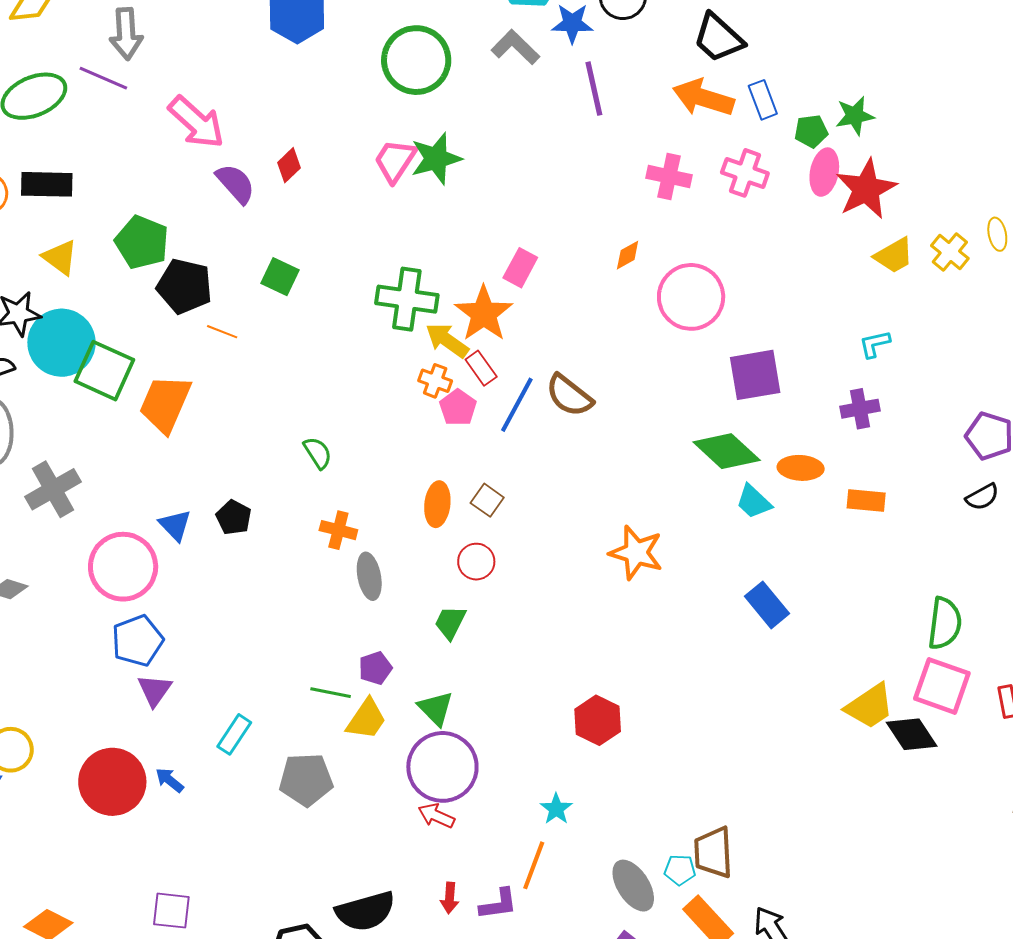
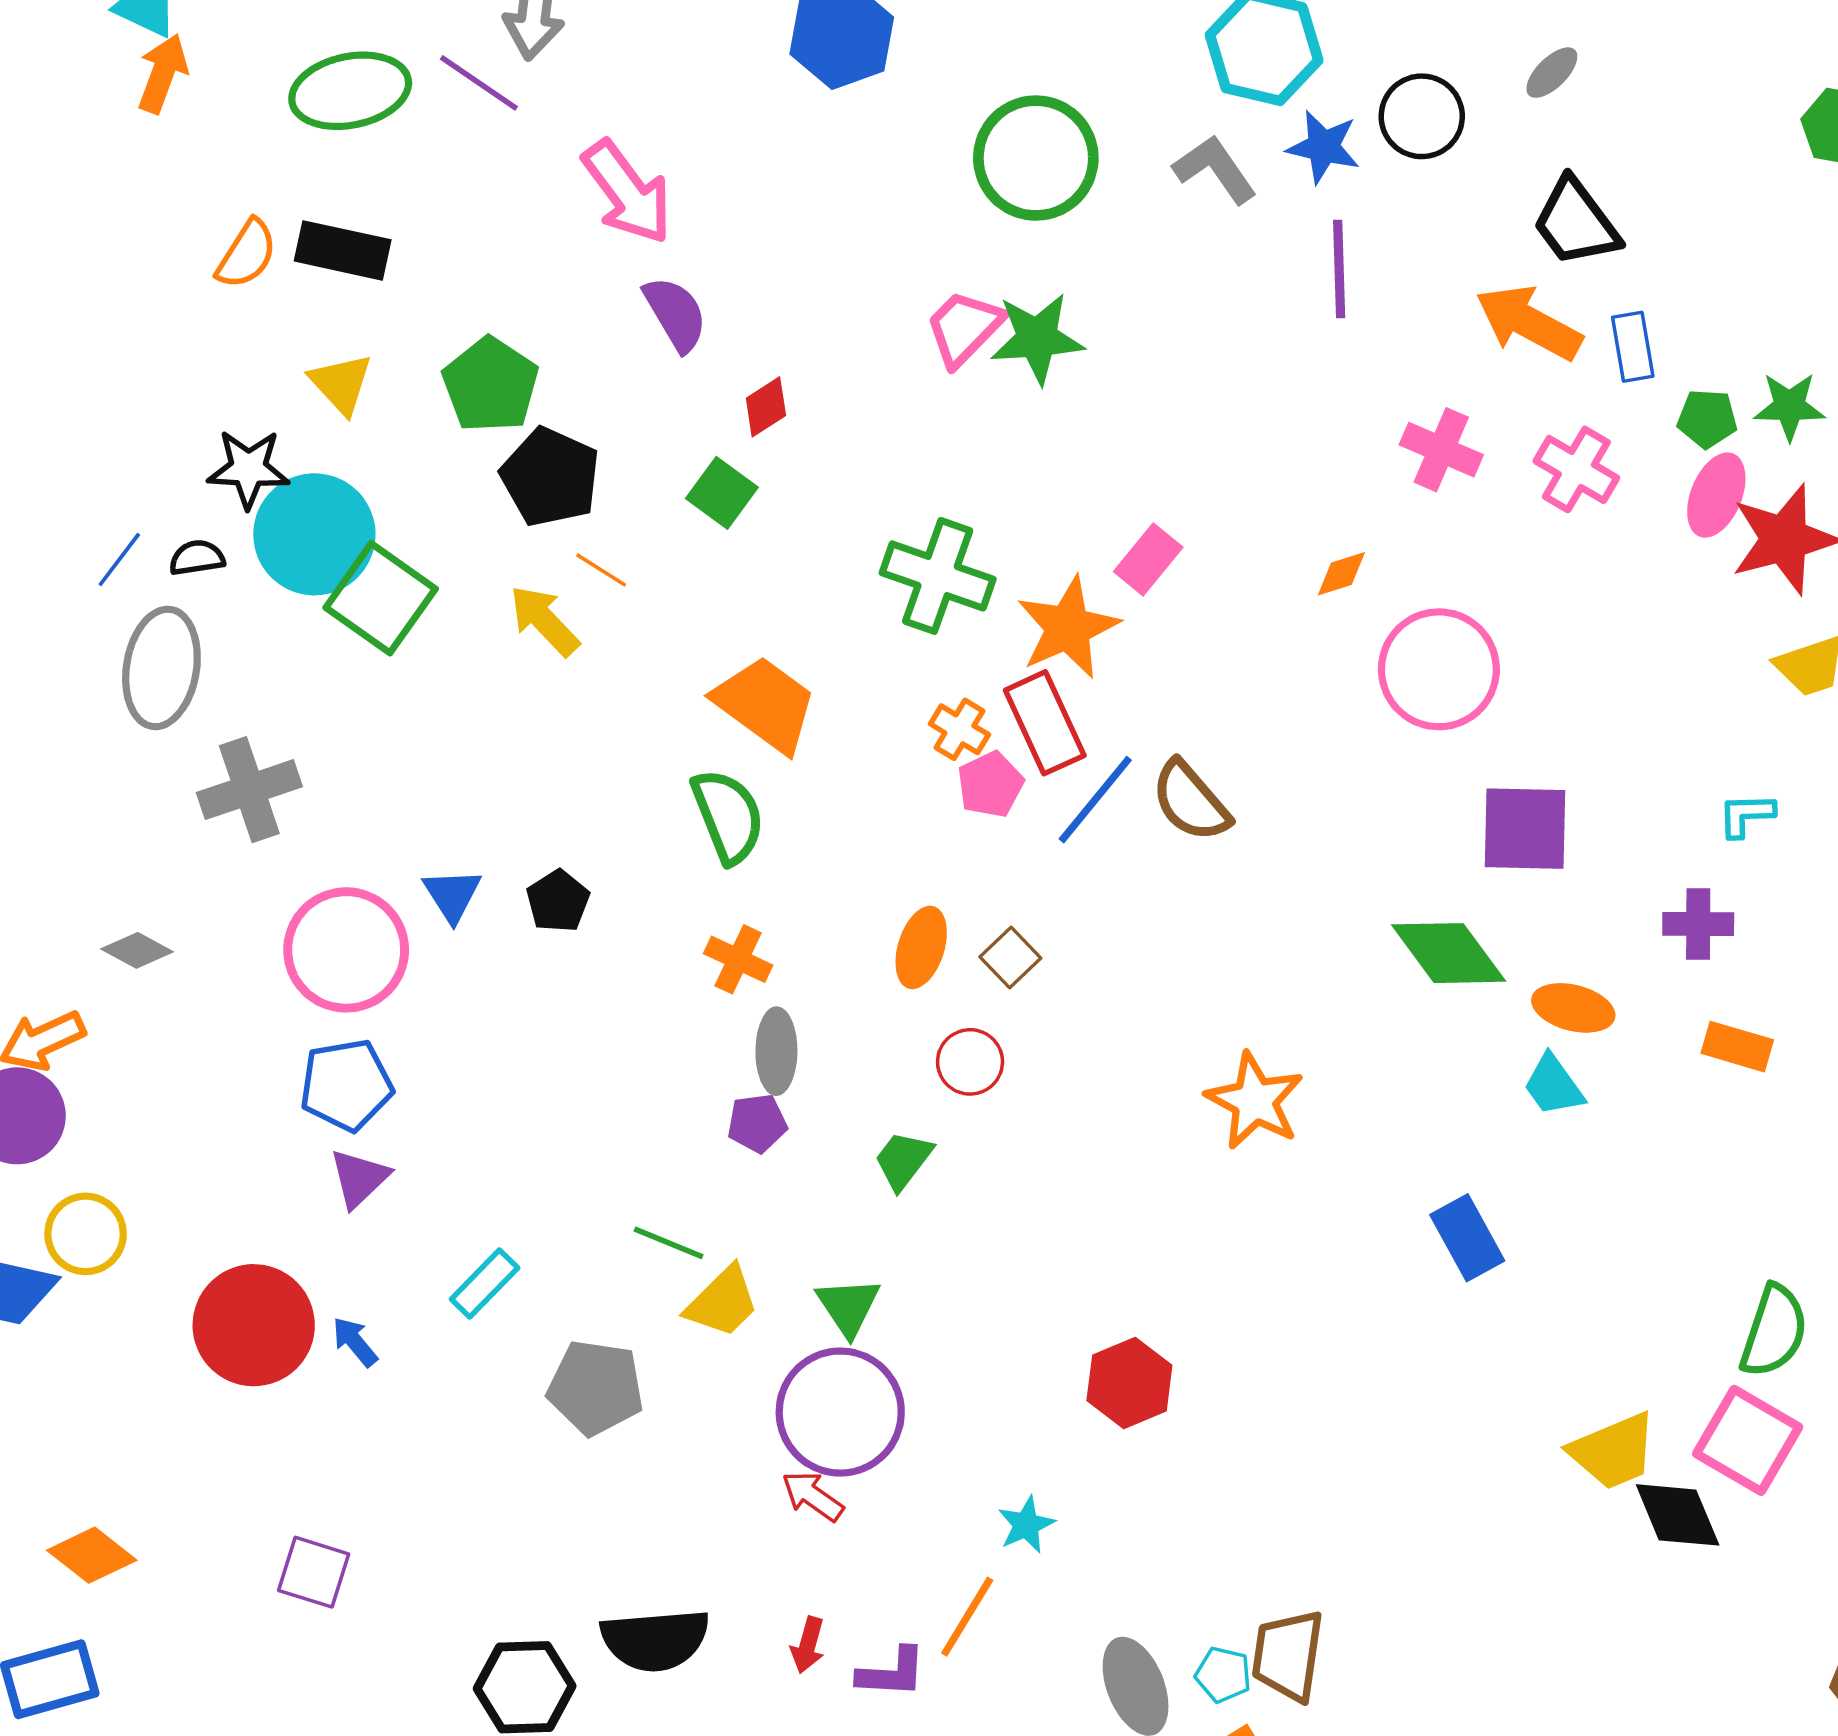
red diamond: (289, 165) -> (766, 407), moved
yellow arrow: (447, 340) -> (544, 621), moved
red rectangle: (481, 368) -> (1045, 723), size x1.6
orange trapezoid: (165, 404) -> (765, 704), moved, turned 92
green semicircle: (318, 453) -> (728, 816), size x1.6
orange rectangle: (866, 501) -> (1737, 1047), moved
cyan trapezoid: (754, 502) -> (1553, 1085), moved
purple pentagon: (375, 668) -> (757, 1123), moved

